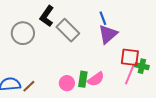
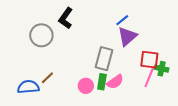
blue line: (103, 18) -> (122, 20), turned 72
gray rectangle: (68, 30) -> (104, 59), moved, turned 60
brown line: (29, 86) -> (47, 78), moved

